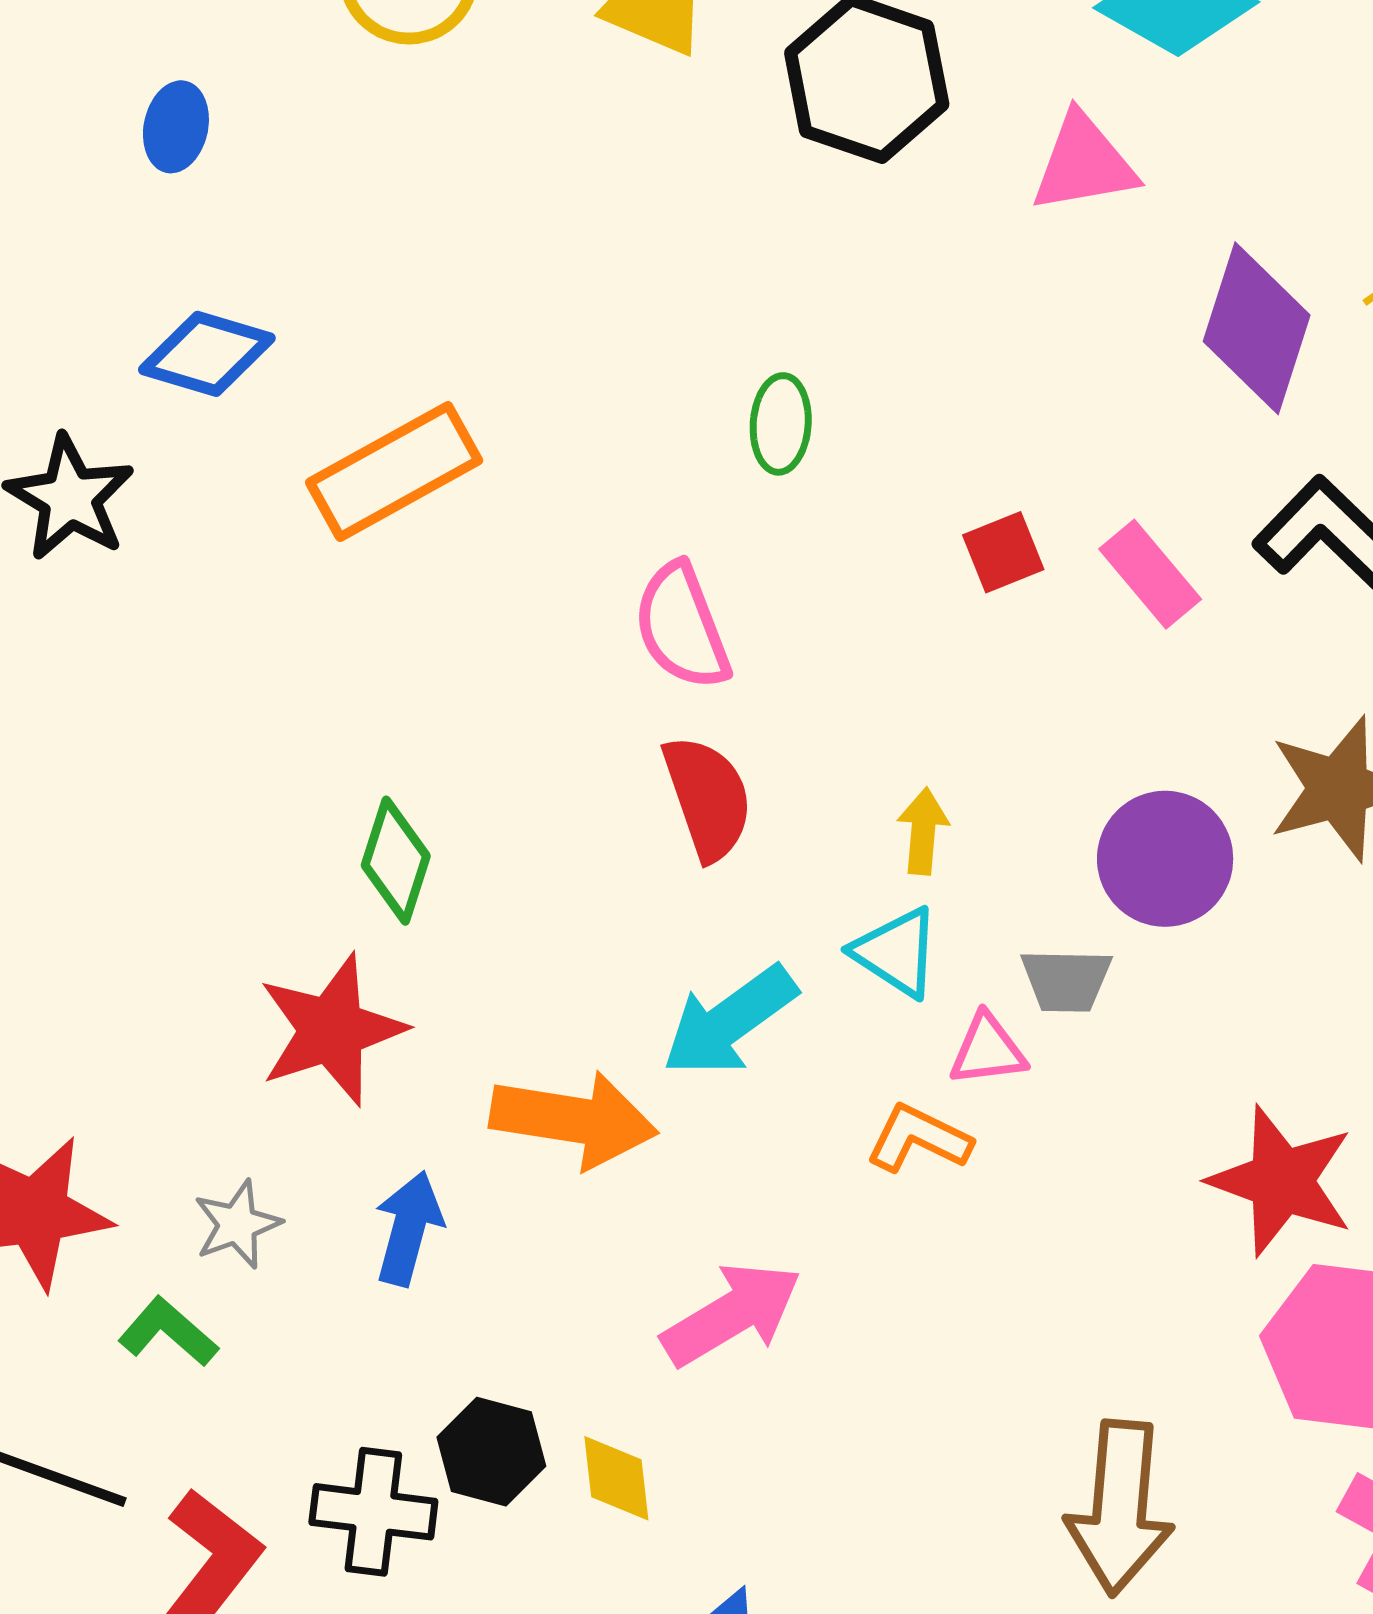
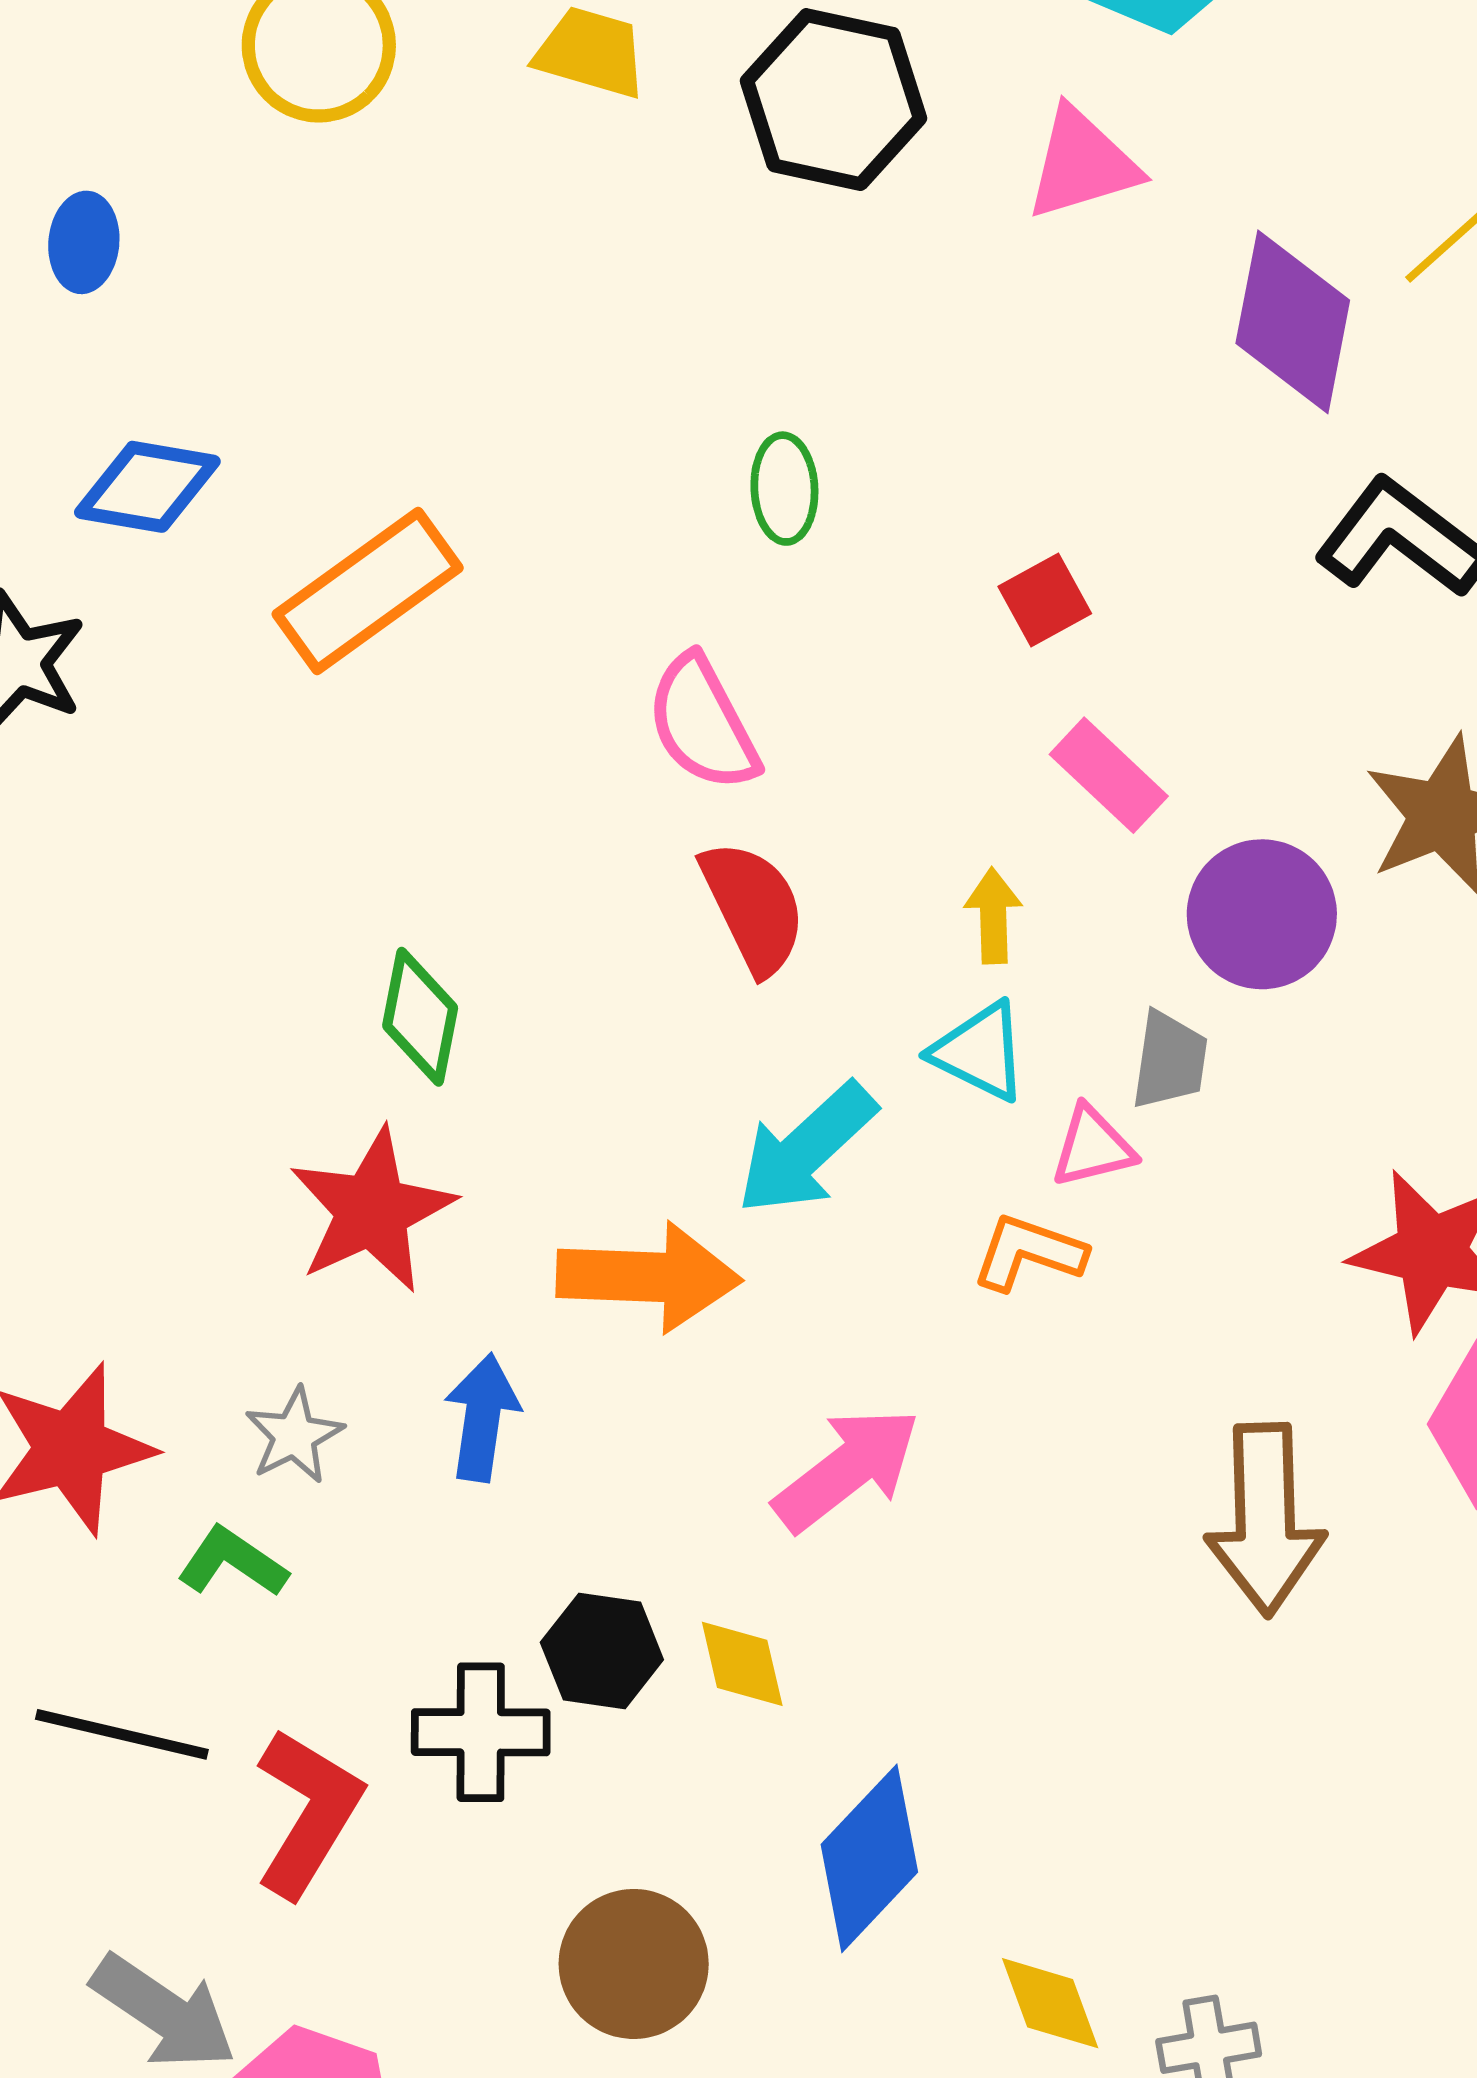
pink rectangle: (1150, 574) -> (1109, 775), moved
gray trapezoid: (1066, 980) -> (1170, 1060), turned -76
brown arrow: (1120, 1508) -> (1265, 1519), moved

